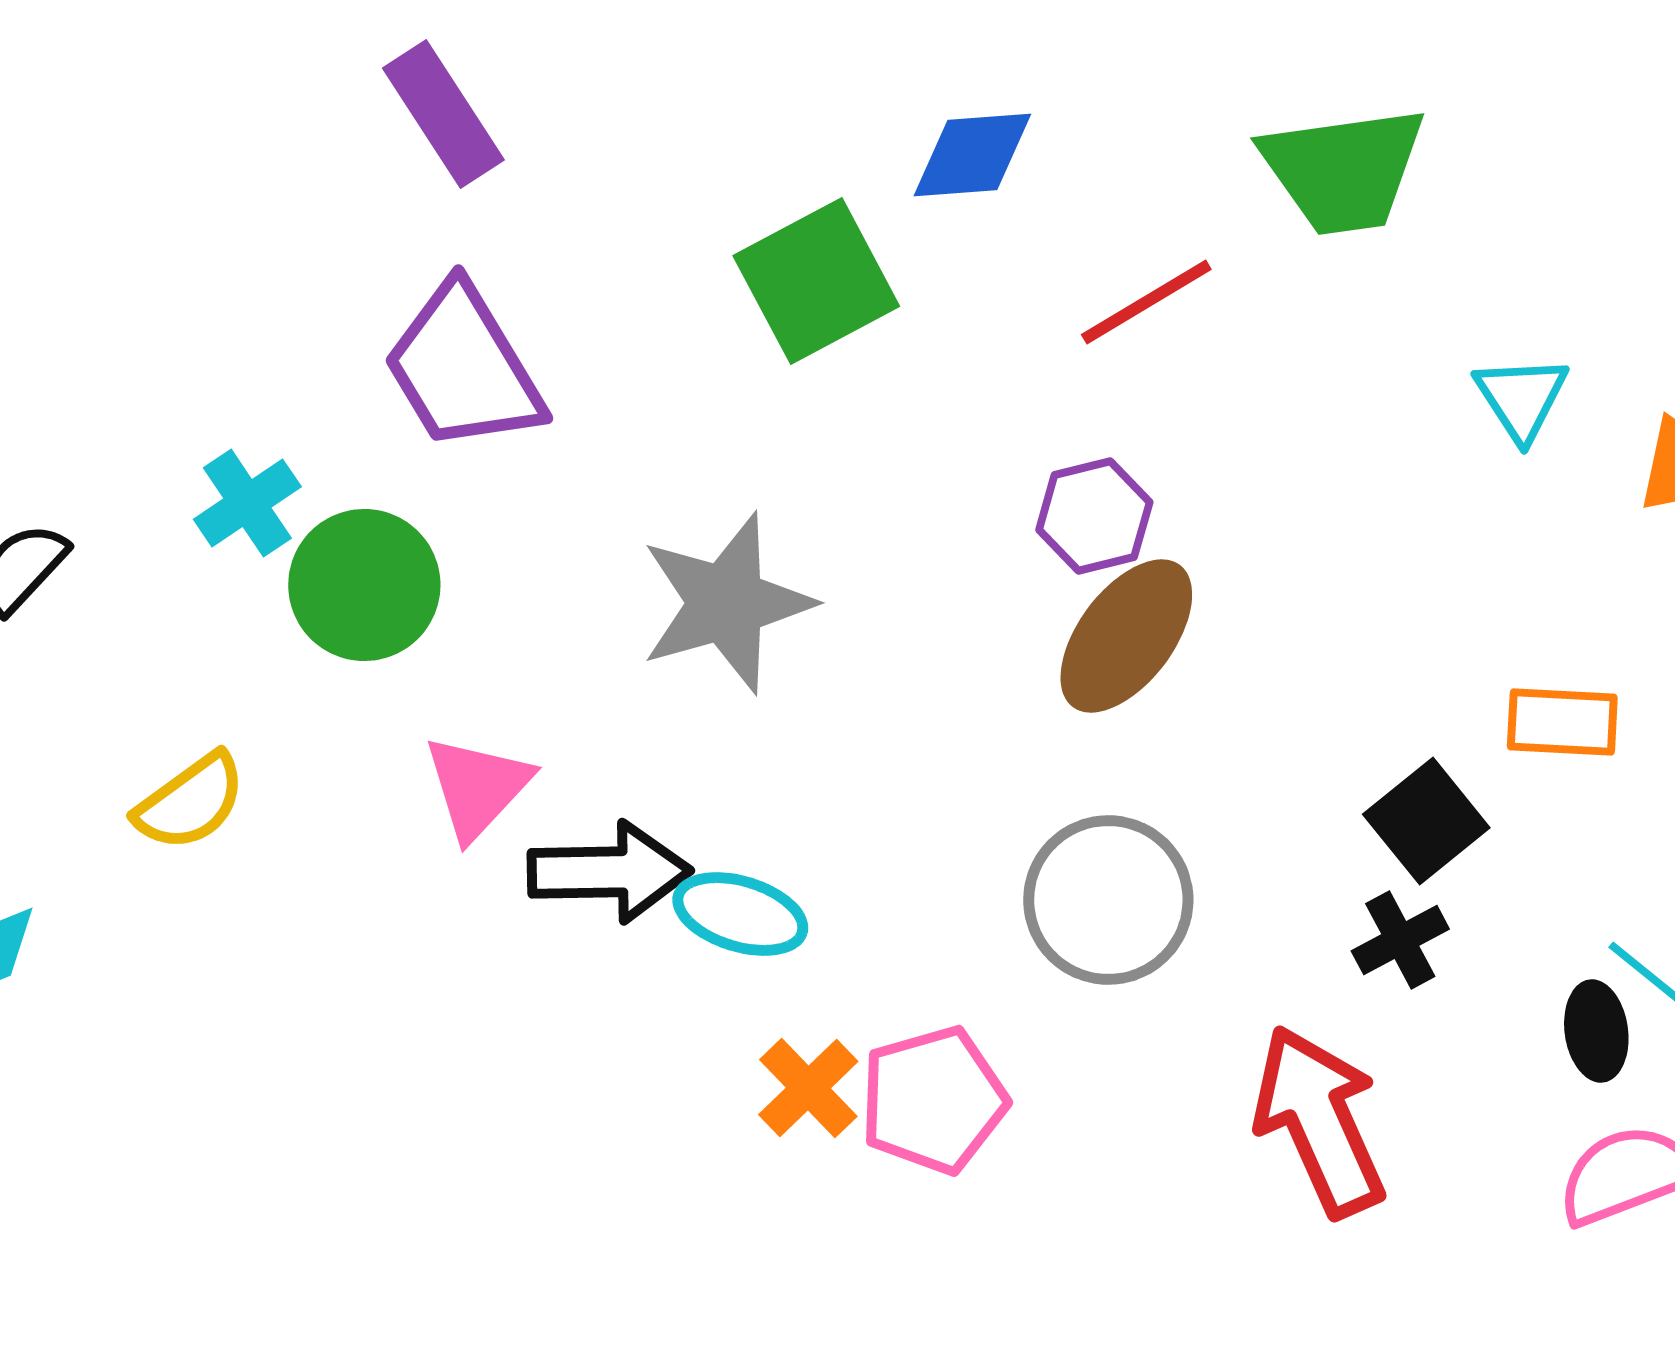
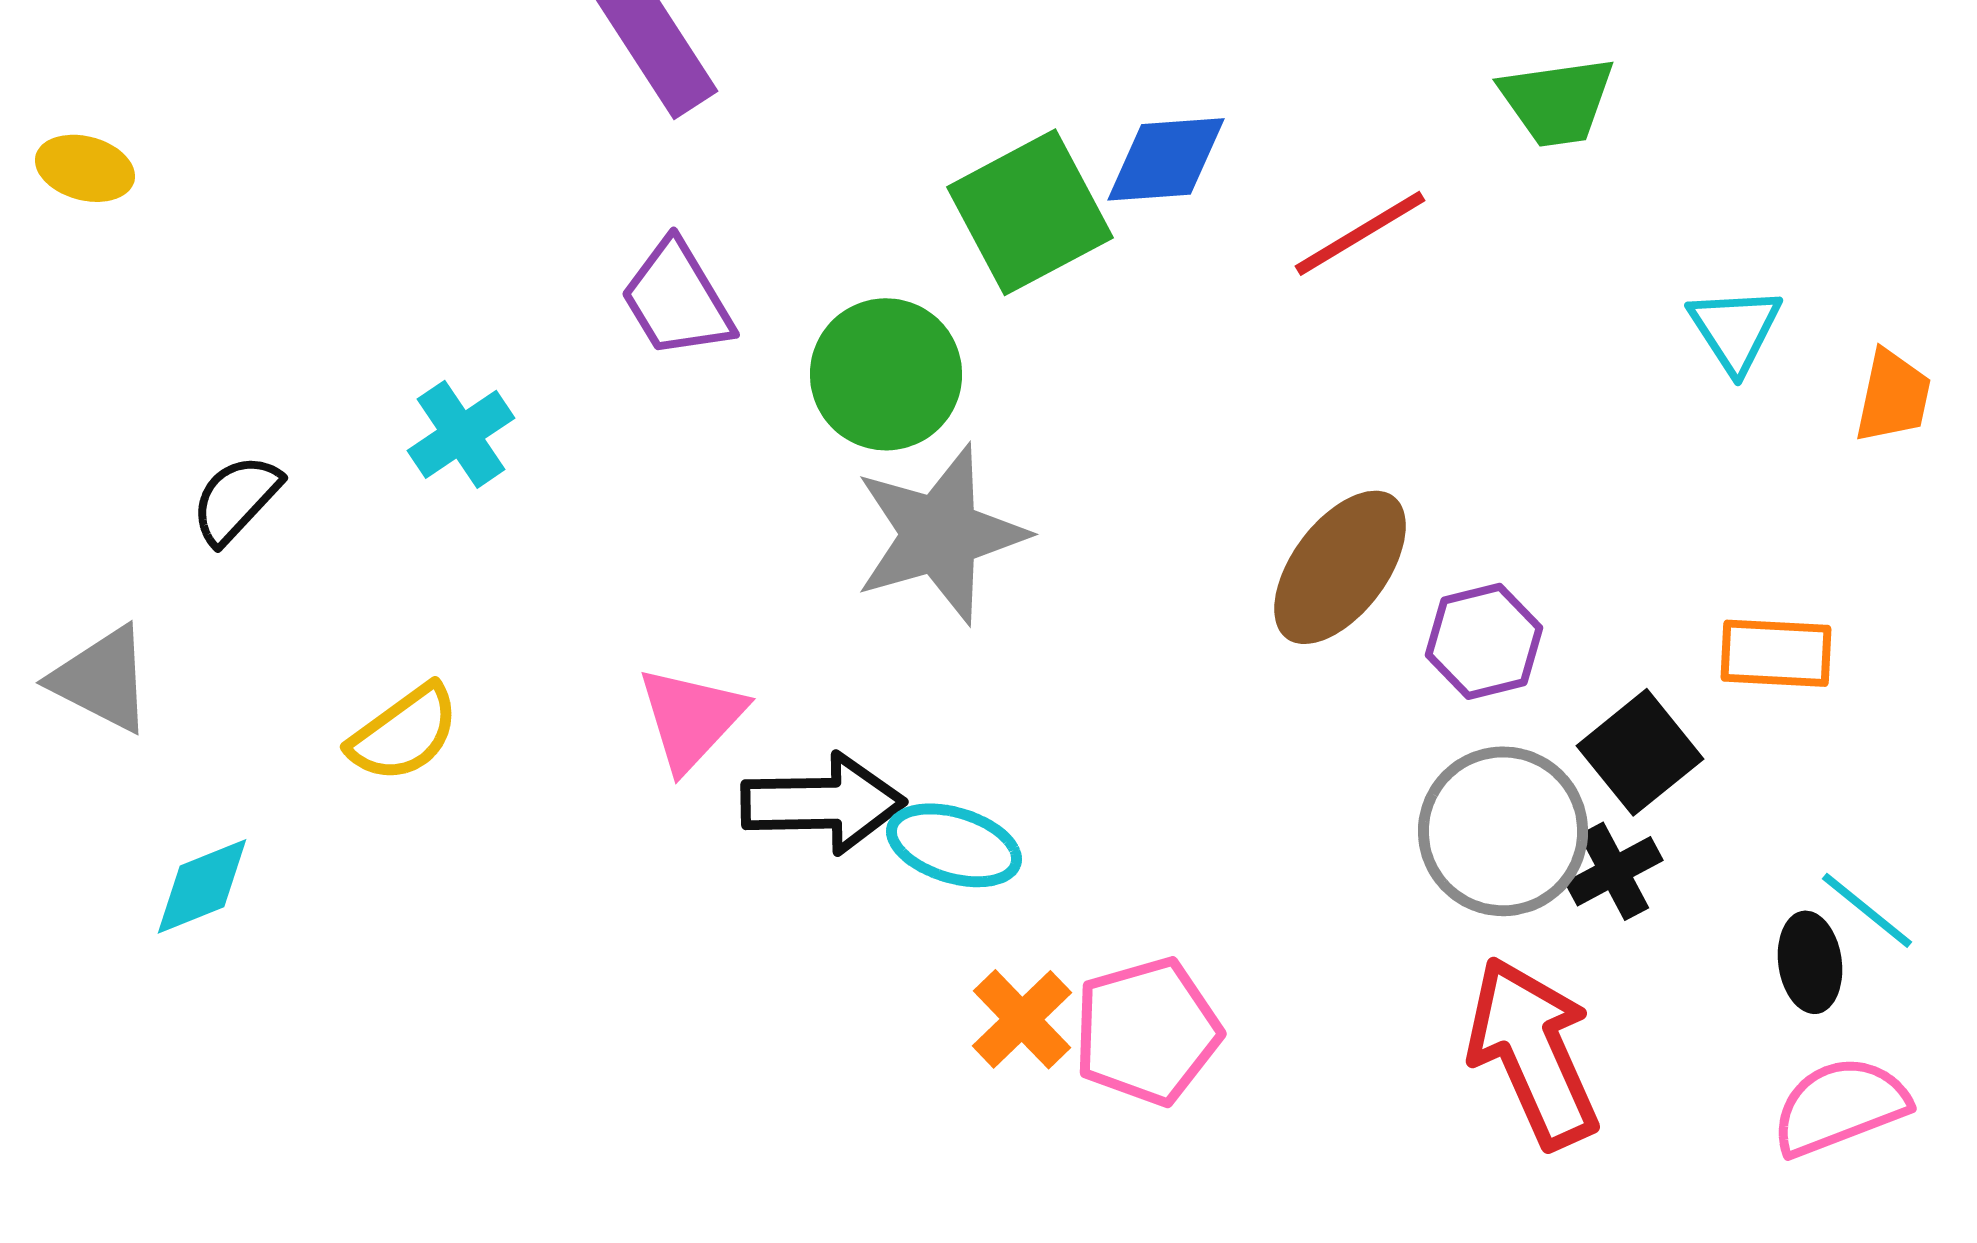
blue diamond: (972, 155) -> (1166, 159), moved
green trapezoid: (1343, 170) -> (1557, 101), size x0.7
purple trapezoid: (463, 368) -> (677, 299), size x0.7
purple hexagon: (1094, 516) -> (1484, 641), moved
green circle: (364, 585) -> (886, 374), moved
gray circle: (1108, 900) -> (1503, 831), moved

